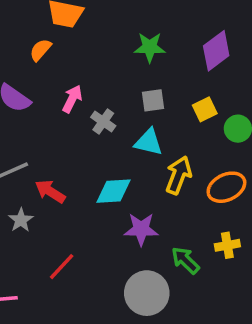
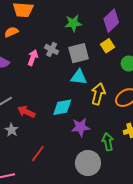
orange semicircle: (40, 50) -> (11, 32), turned 32
gray square: (153, 100) -> (79, 53), size x1.5
yellow square: (205, 109) -> (108, 46), moved
gray cross: (103, 121) -> (52, 49), moved
green arrow: (185, 260) -> (108, 142), turned 42

